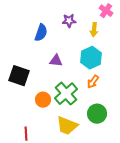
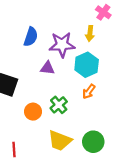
purple star: (69, 21) -> (62, 45), moved, size x1.6
green cross: (66, 94) -> (59, 105), size x0.7
green circle: (97, 114) -> (93, 142), moved

